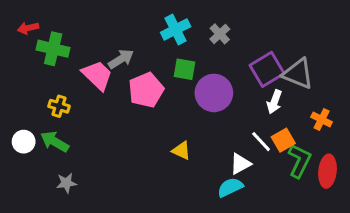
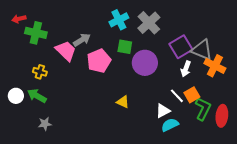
gray cross: (220, 34) -> (149, 23), size x1.6
orange cross: (322, 119) -> (215, 66), moved, size x1.5
cyan semicircle: (230, 187) -> (170, 125), moved

